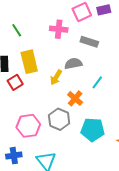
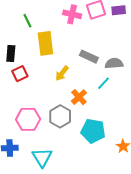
pink cross: (59, 29) -> (72, 14), moved
gray rectangle: (89, 42) -> (89, 57), moved
yellow rectangle: (29, 62) -> (45, 43), moved
gray semicircle: (73, 63) -> (114, 63), moved

